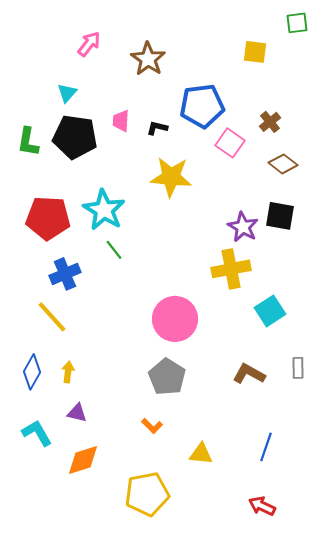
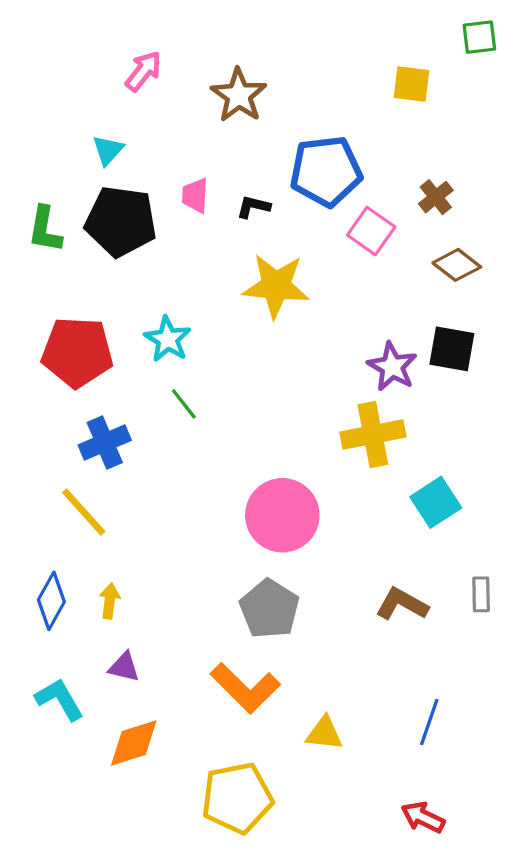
cyan star: (104, 210) -> (168, 339), size x0.7
orange L-shape: (152, 426) -> (245, 688), size x2.0

